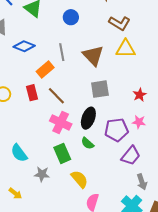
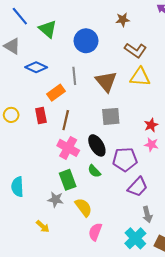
blue circle: (71, 17) -> (86, 41), size x1.5
brown line: (56, 96) -> (66, 120), turned 54
black ellipse: (88, 118) -> (97, 145), turned -55
pink star: (139, 122) -> (151, 145), moved
cyan semicircle: (19, 153) -> (17, 187), moved, turned 30
gray star: (42, 174) -> (56, 200), moved
yellow arrow: (15, 193) -> (43, 226), moved

